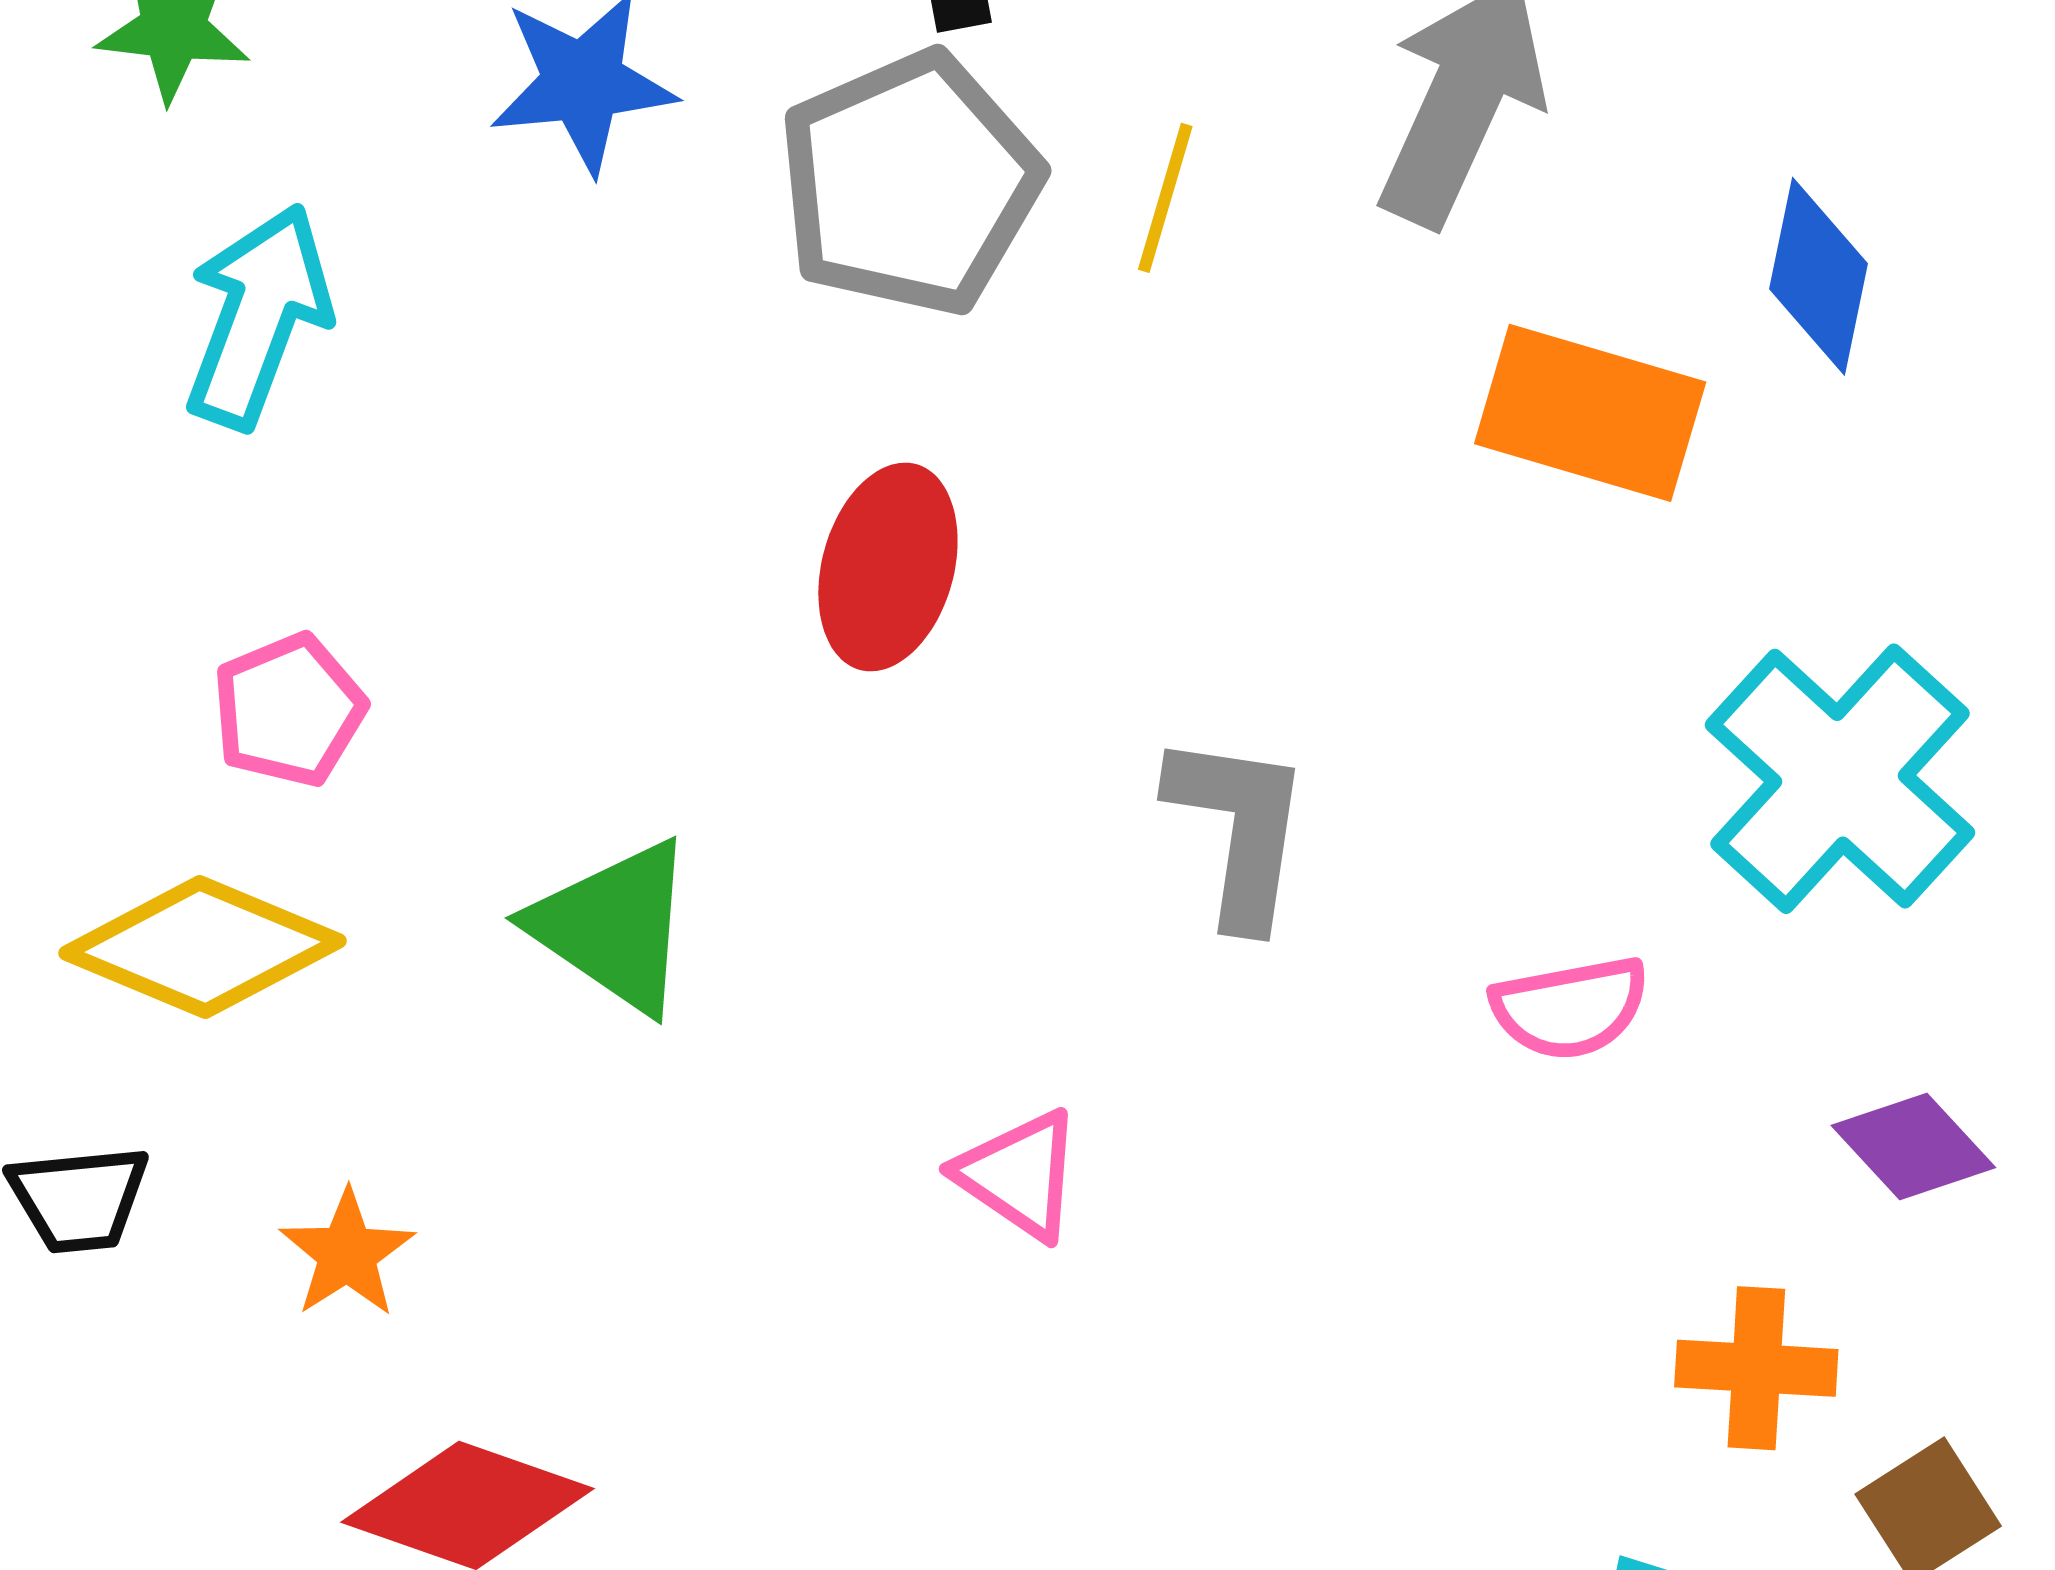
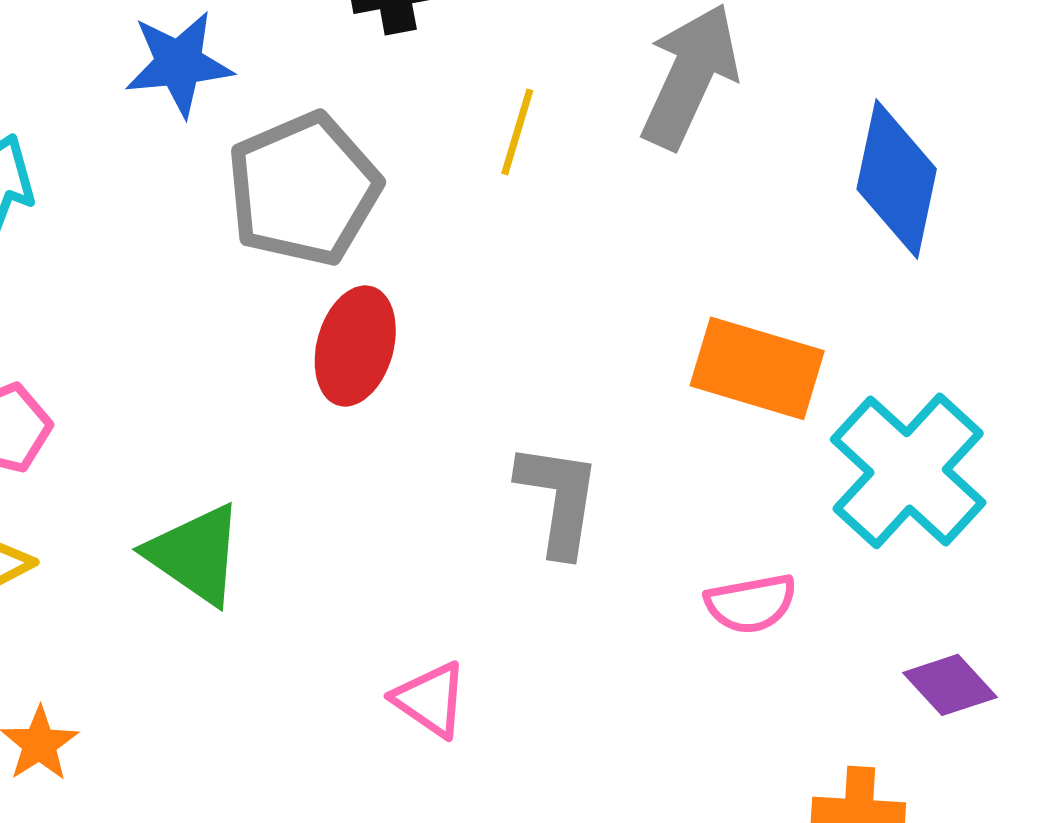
gray pentagon: (910, 183) -> (304, 189), moved
blue diamond: (1818, 276) -> (897, 179), size x1.4
orange rectangle: (1590, 413) -> (757, 368), moved

